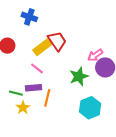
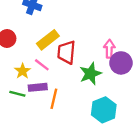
red trapezoid: (57, 41) -> (66, 52), moved, turned -140
pink arrow: (95, 55) -> (109, 49), turned 126
yellow star: (23, 108) -> (22, 71), moved

